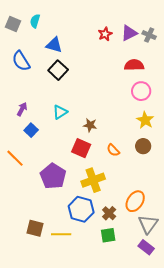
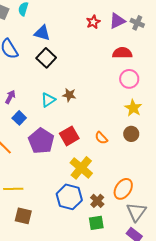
brown star: (90, 125) -> (69, 95), moved
red square: (81, 148) -> (69, 136), turned 36
purple pentagon: (53, 176) -> (41, 141), moved
yellow cross: (93, 180) -> (81, 168), turned -30
yellow line: (61, 234) -> (13, 189), moved

